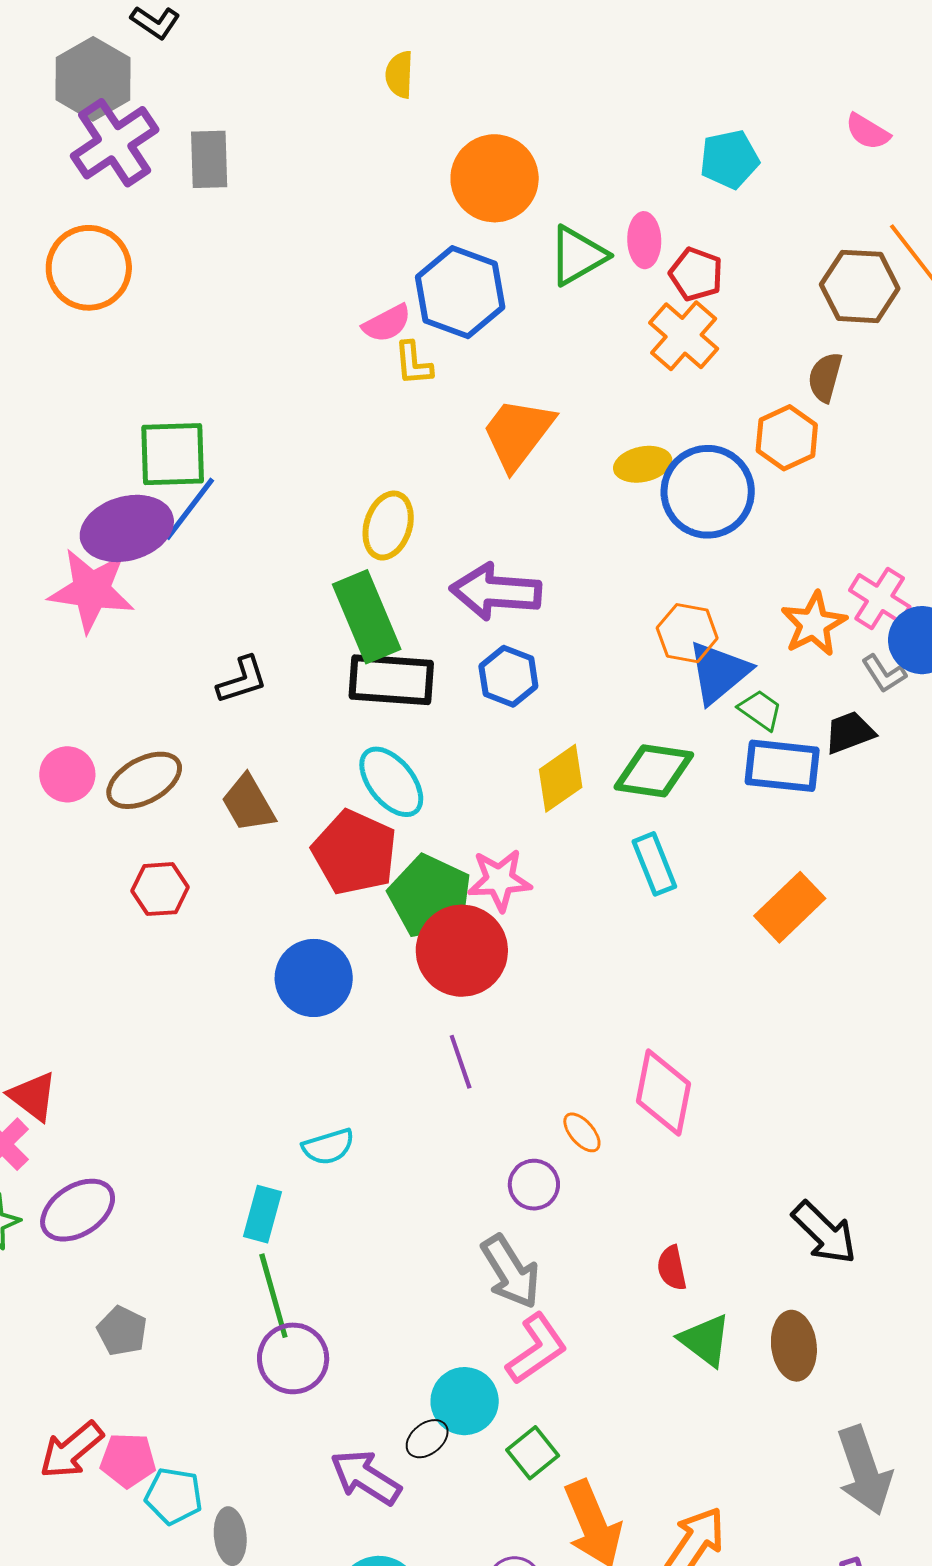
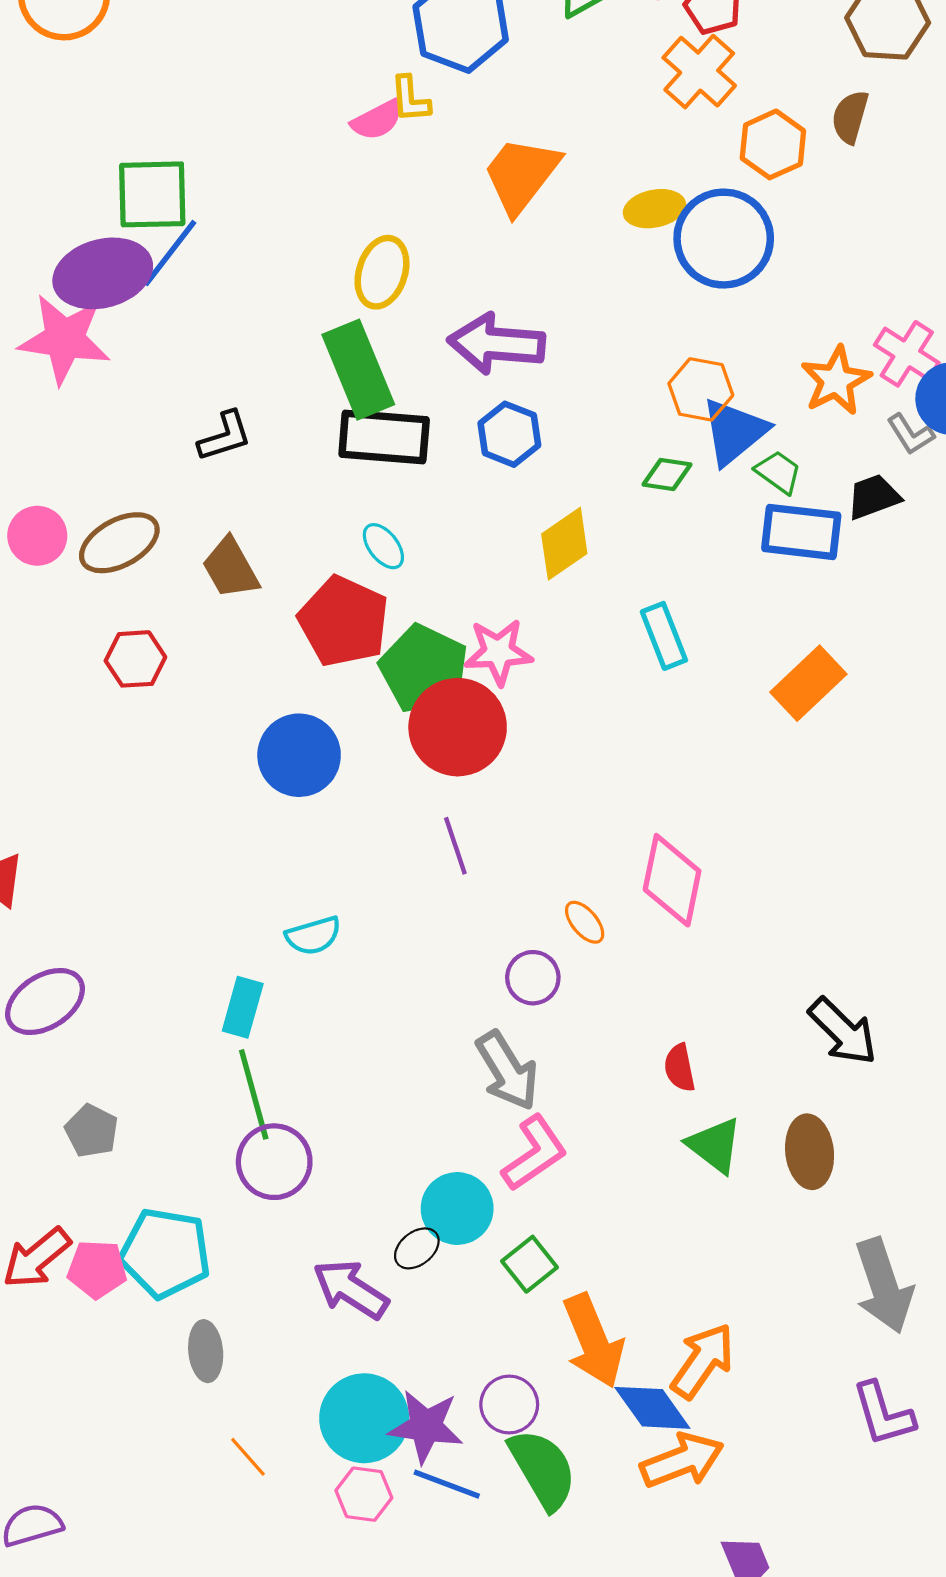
pink semicircle: (387, 323) -> (377, 120), moved
orange hexagon: (787, 438) -> (773, 144), moved
green diamond: (654, 771) -> (667, 475), moved, size x0.6
cyan ellipse: (391, 782) -> (383, 546), size x0.6
cyan pentagon: (174, 1496) -> (165, 1253), moved, size x1.5

